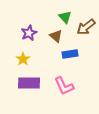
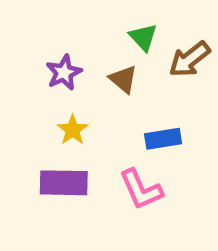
blue rectangle: (70, 54) -> (163, 139), moved
yellow star: (23, 59) -> (73, 130), moved

